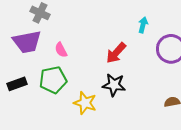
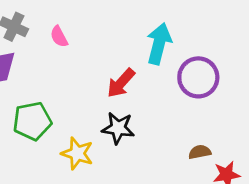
cyan arrow: (143, 25) -> (159, 44), size x1.8
pink semicircle: (61, 50) -> (59, 37), moved

